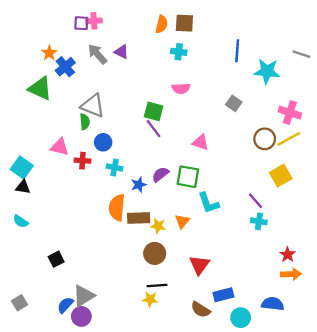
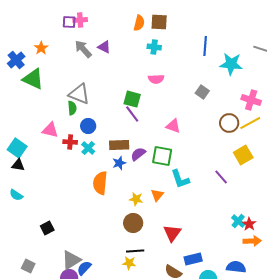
blue cross: (65, 67) -> (16, 60), moved
cyan cross: (115, 168) -> (88, 148), moved, turned 32
brown rectangle: (139, 218) -> (119, 145), moved
cyan cross: (259, 221) -> (238, 221), moved, turned 32
gray square: (19, 303) -> (28, 266), moved, turned -32
blue semicircle: (65, 305) -> (84, 268), moved

